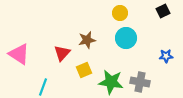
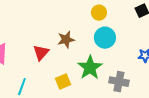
yellow square: (84, 70) -> (63, 82), moved
green star: (111, 82) -> (90, 68), moved, turned 30

